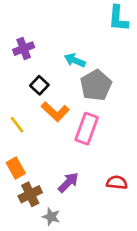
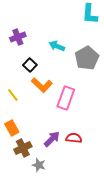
gray pentagon: (96, 85) -> (87, 58), moved
red semicircle: (117, 182) -> (74, 138), moved

